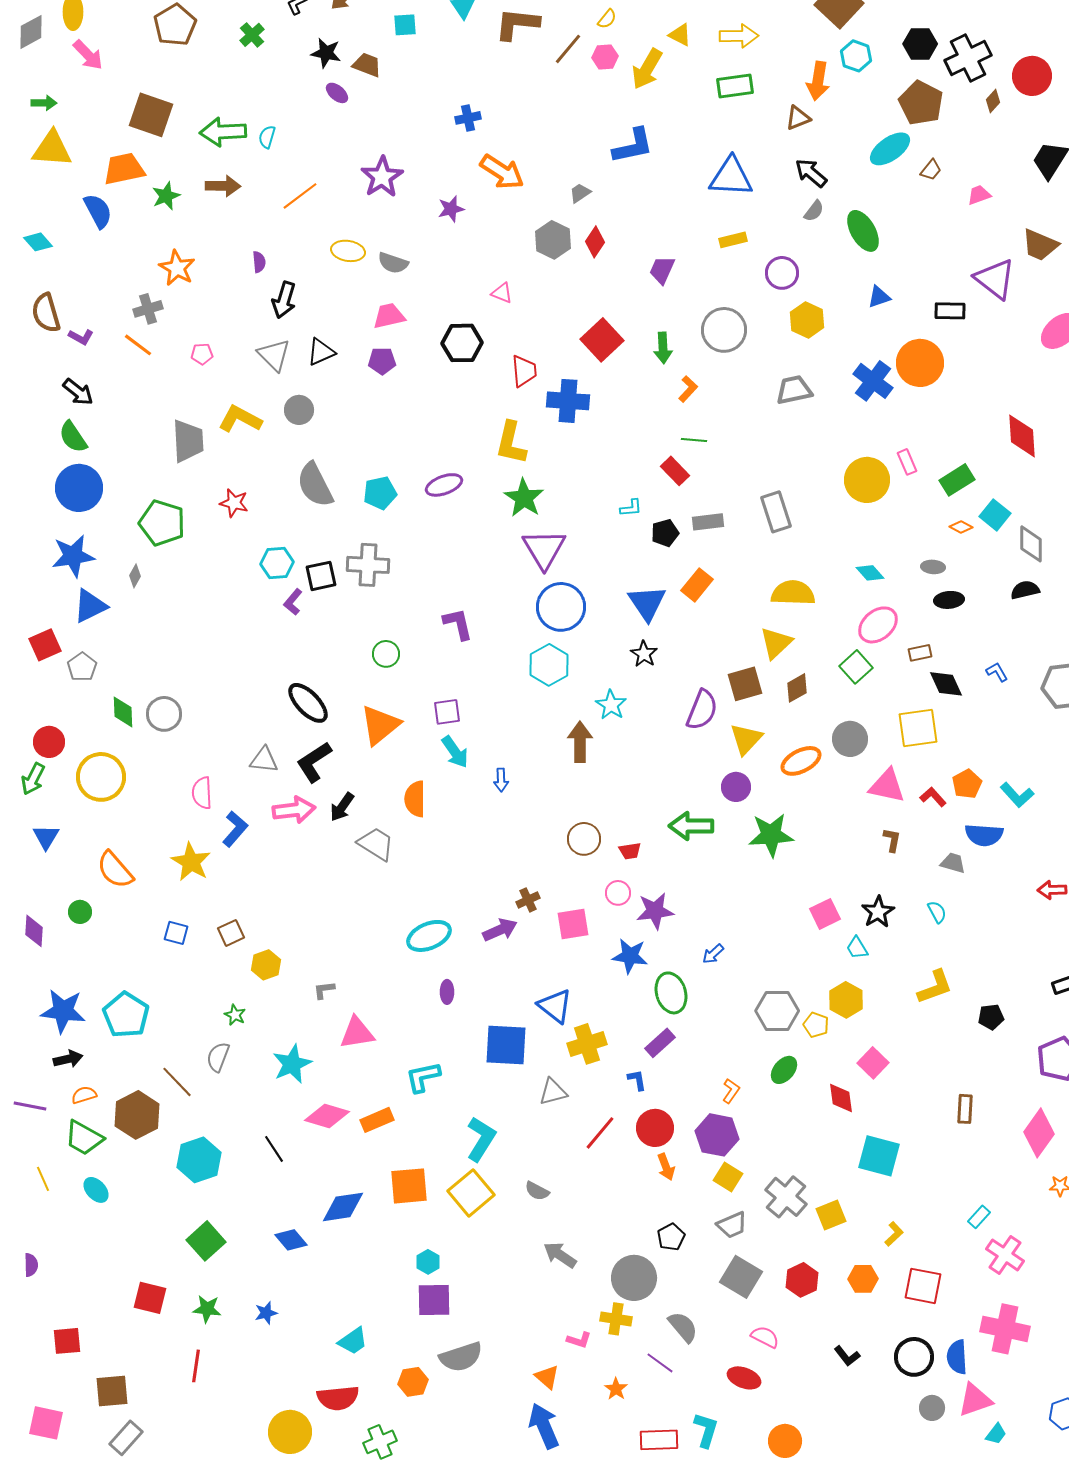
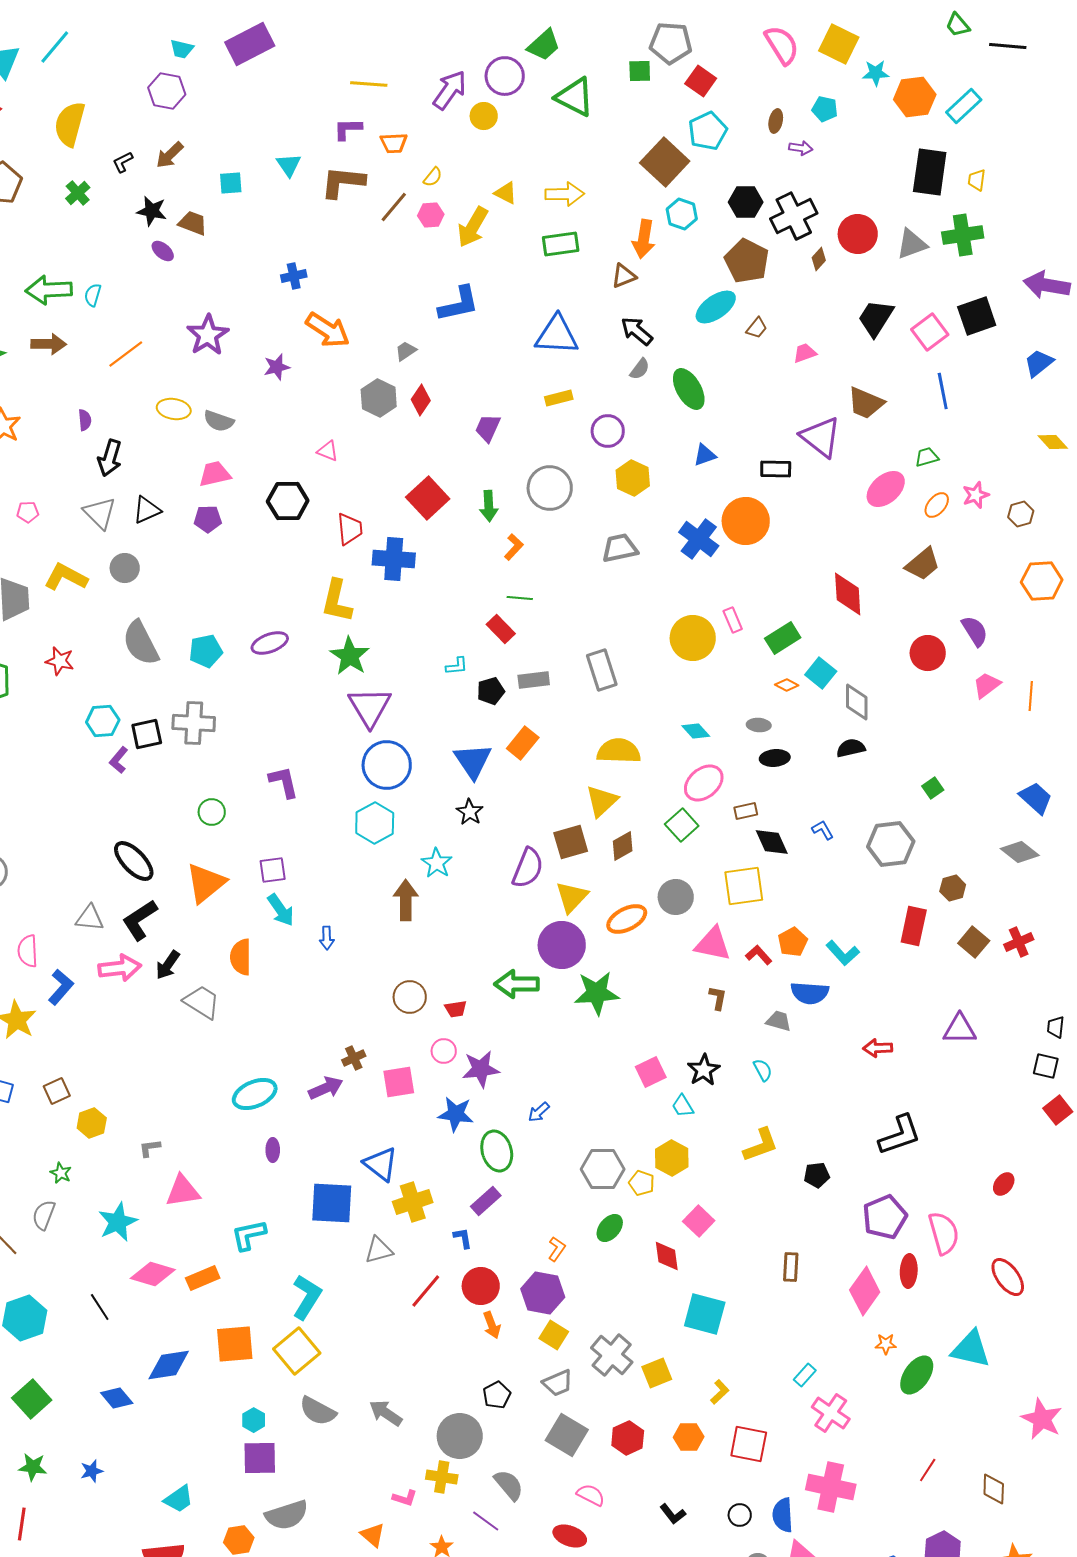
purple circle: (736, 787) -> (562, 945), size x1.6
gray semicircle: (537, 1191) -> (318, 1411), moved, size x1.5
black circle: (914, 1357) -> (740, 1515), size x0.6

